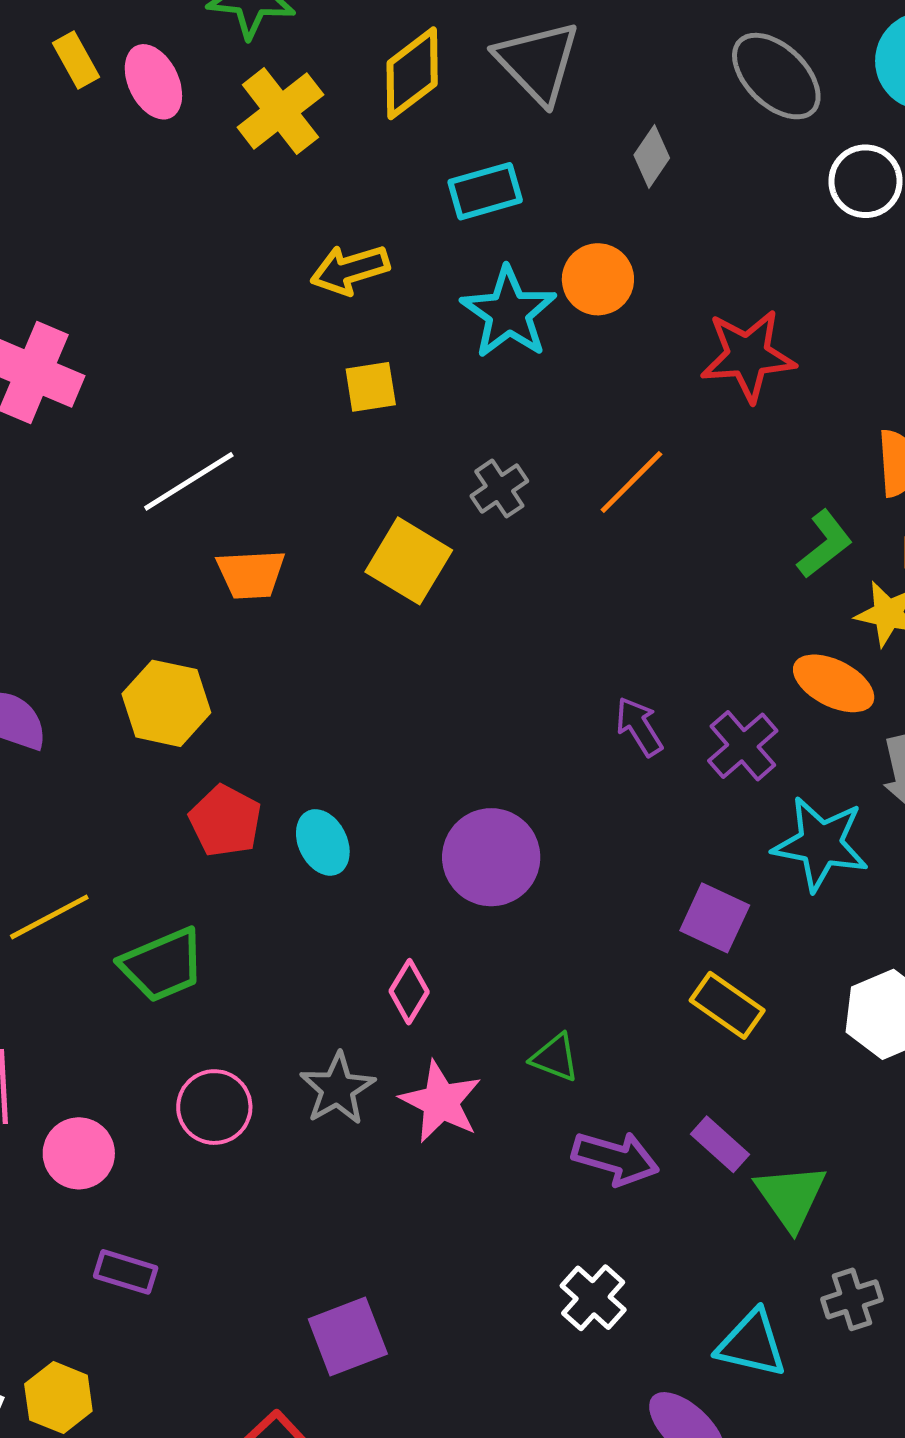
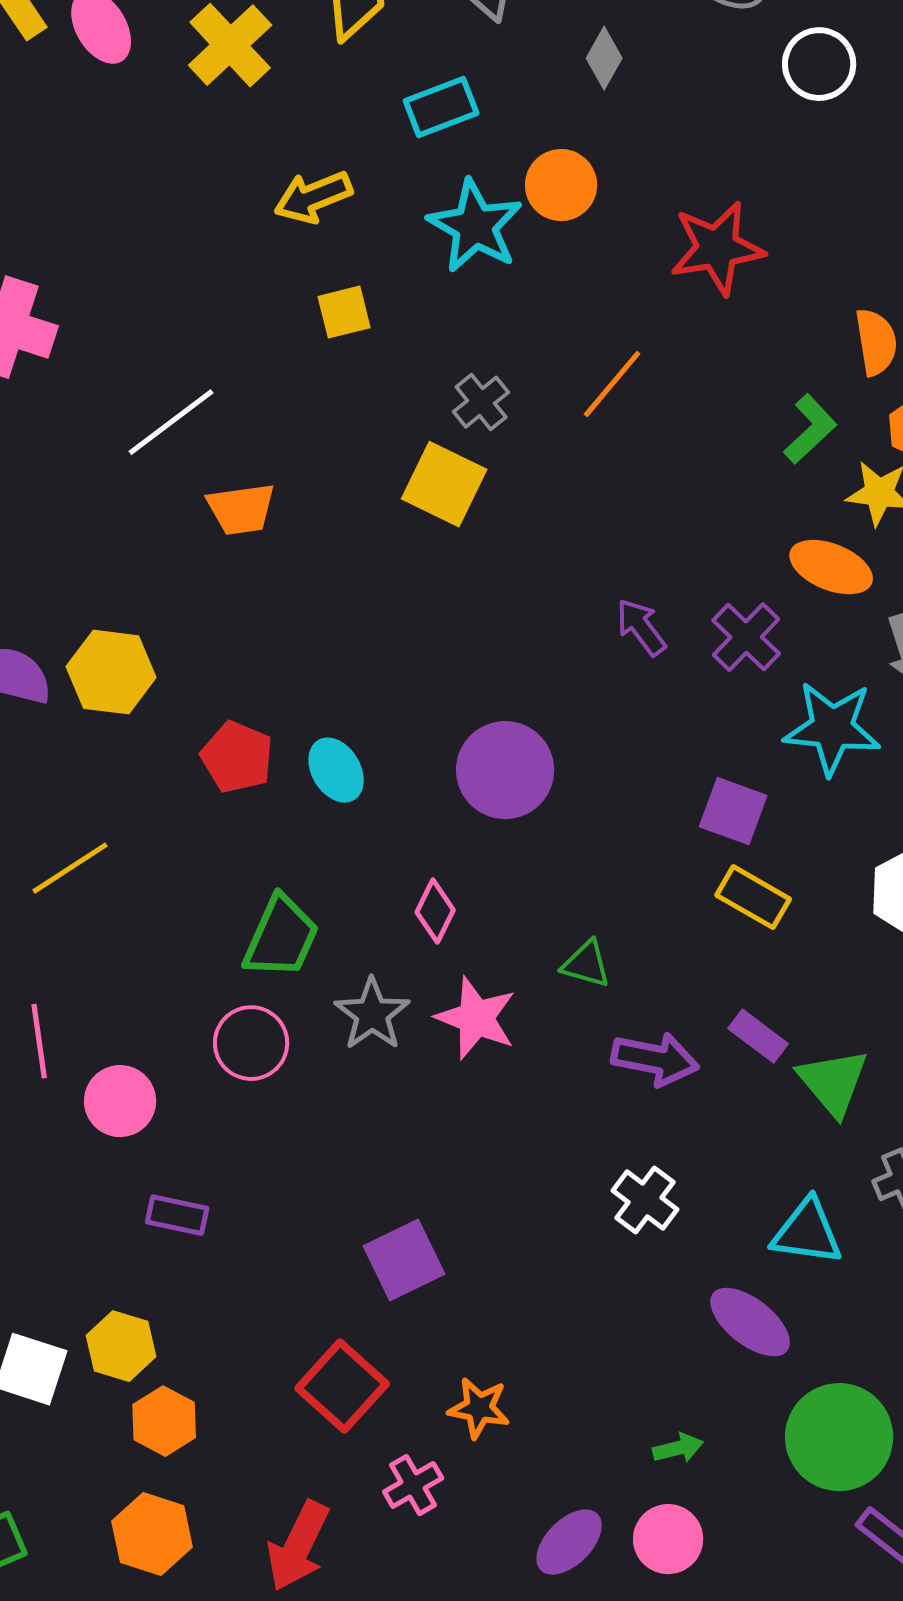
yellow square: (409, 561) -> (444, 484), moved
yellow hexagon: (166, 703) -> (111, 672), moved
green trapezoid: (163, 965) -> (281, 937), moved, turned -38

